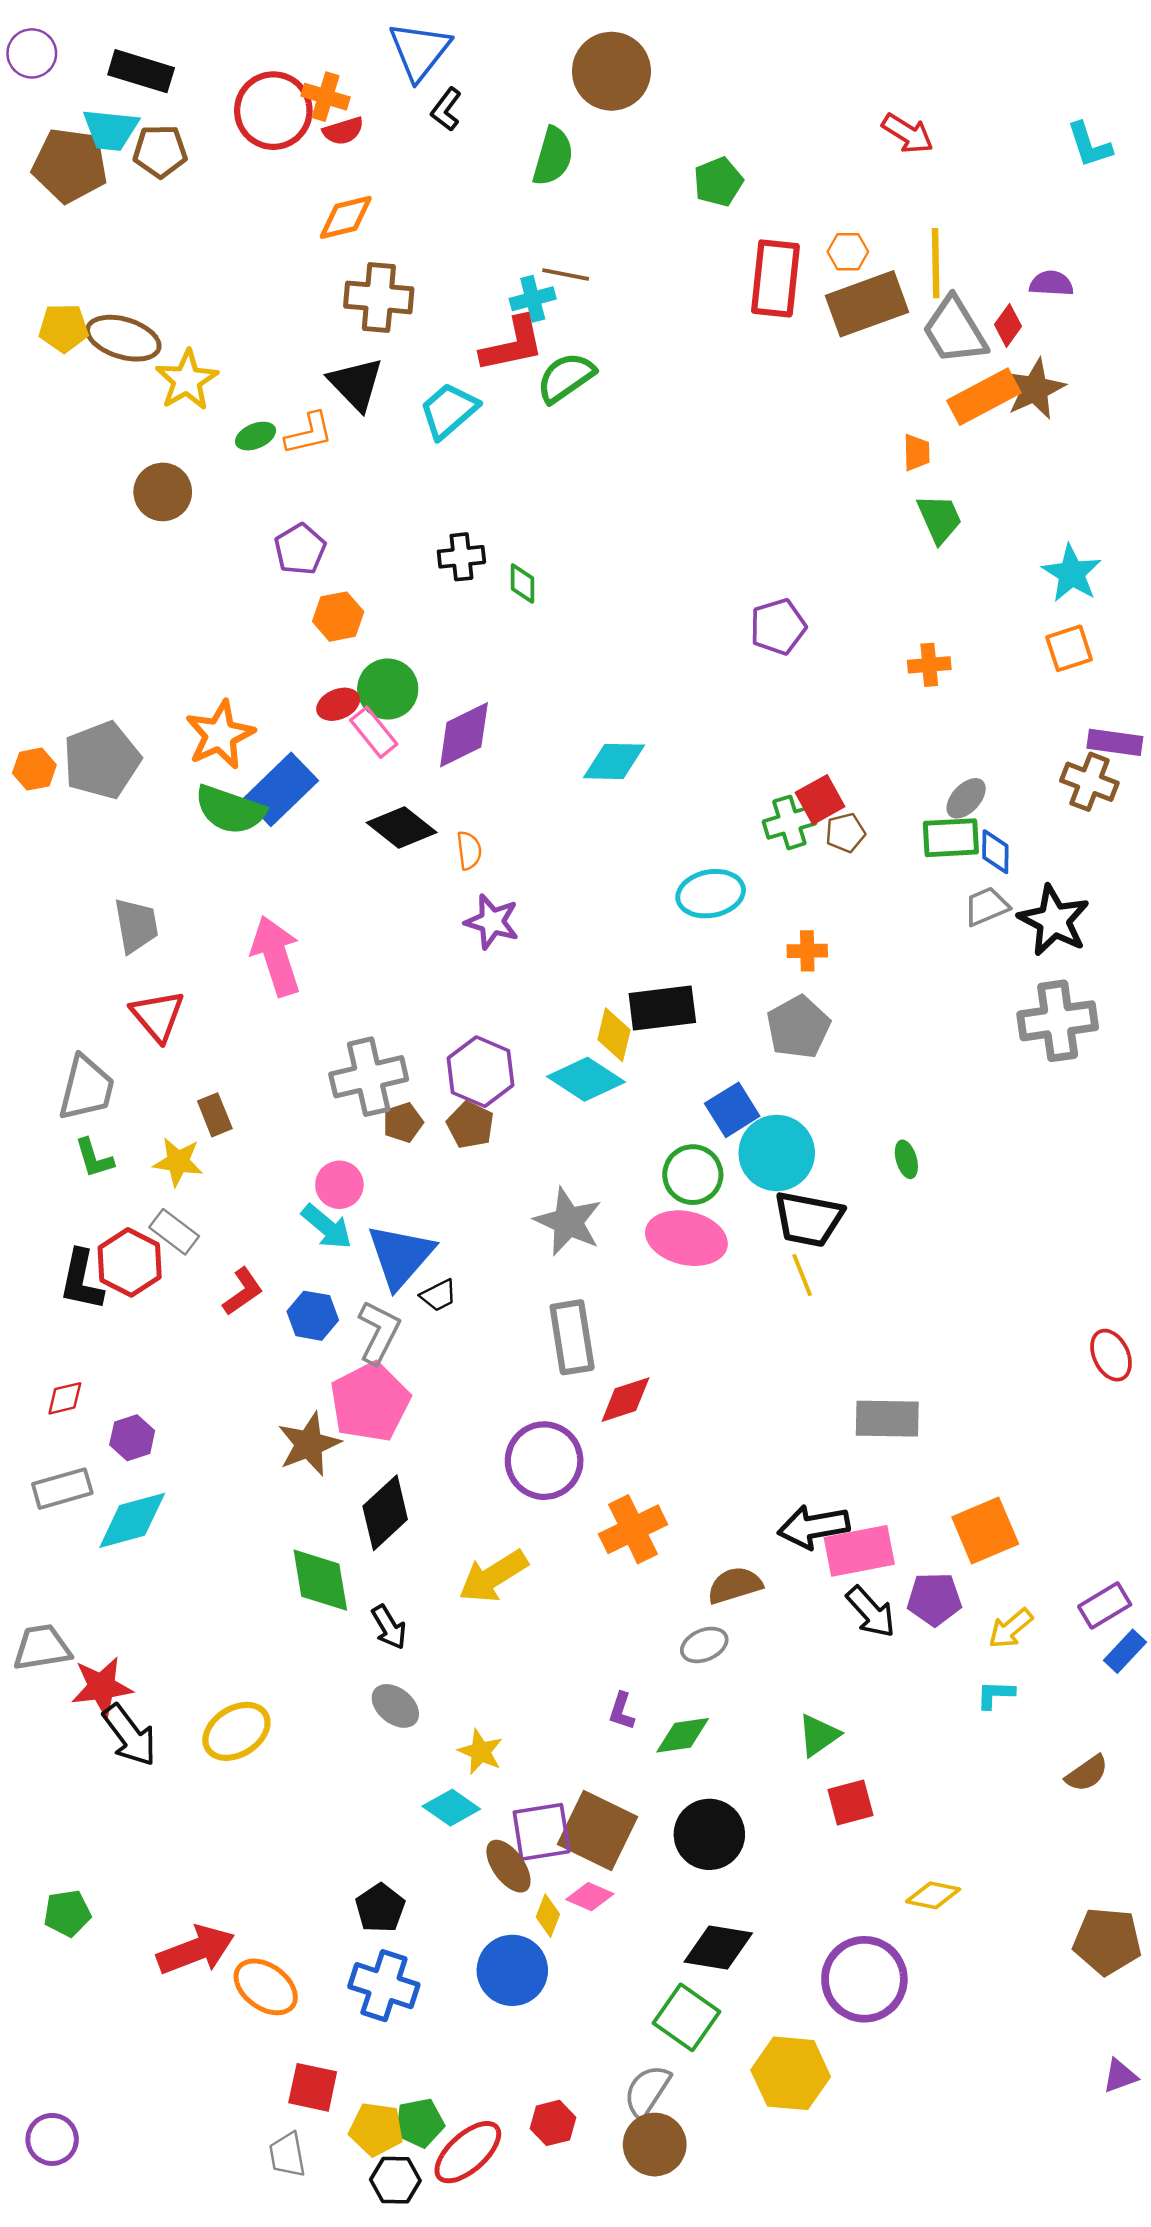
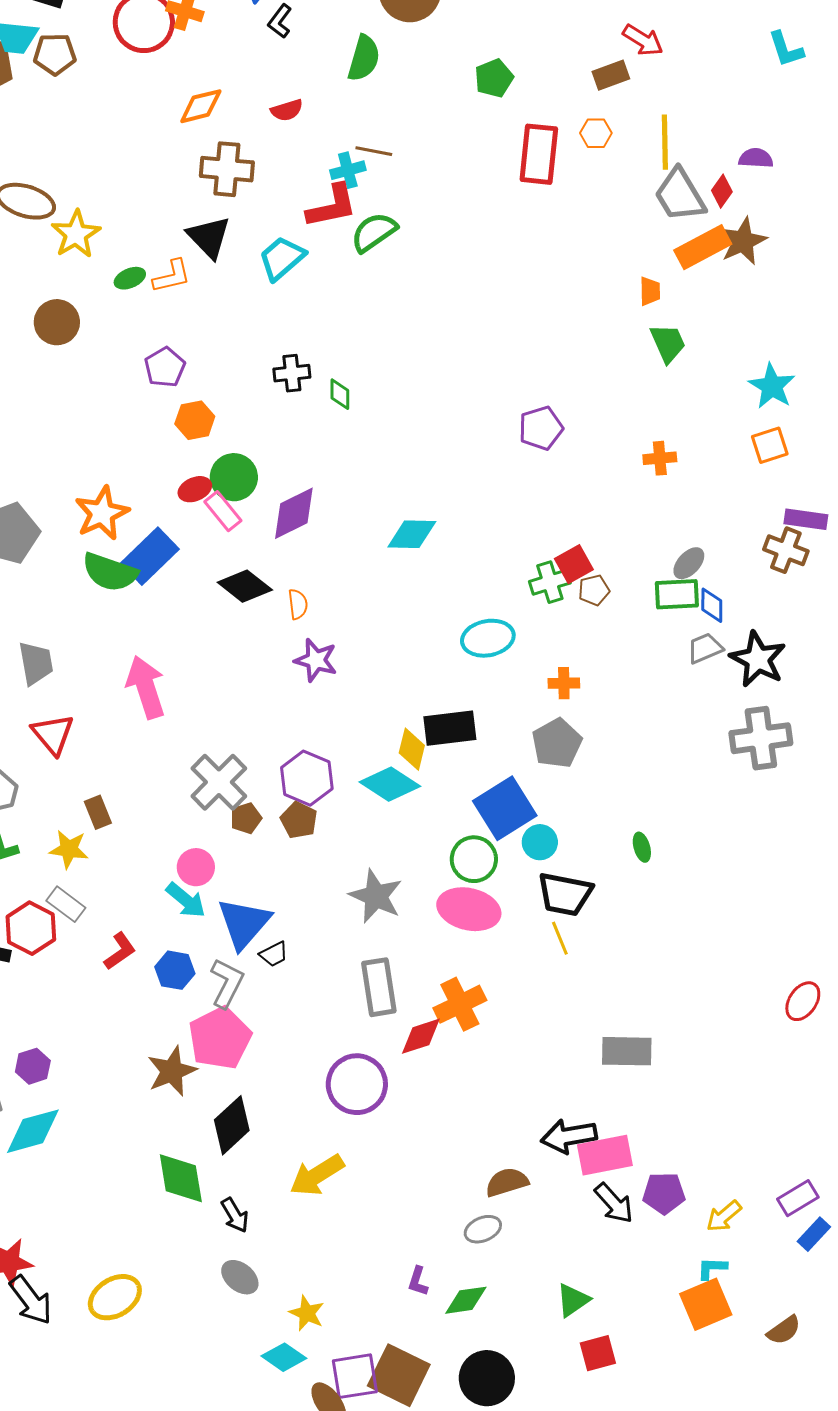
red semicircle: (343, 131) -> (287, 110), moved
brown rectangle: (867, 304) -> (611, 75), moved, size x0.6
gray cross: (369, 1077) -> (219, 782), turned -32
blue square: (732, 1110) -> (505, 808), size x1.5
cyan circle: (777, 1153) -> (540, 842), size x0.6
red ellipse: (1111, 1355) -> (803, 1001), turned 60
orange cross: (633, 1529) -> (460, 1004), moved
orange square: (985, 1531) -> (706, 1304), moved

